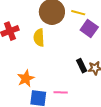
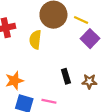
black rectangle: (82, 66) -> (66, 76), moved

